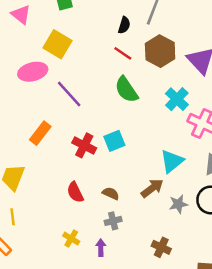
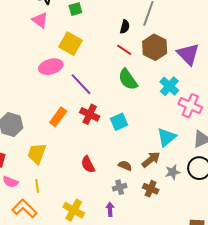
red cross: (84, 145) -> (90, 114), moved
brown semicircle: (111, 193) -> (125, 166), moved
yellow cross: (71, 239) -> (74, 210), moved, size x1.5
brown cross: (161, 247) -> (151, 189), moved

